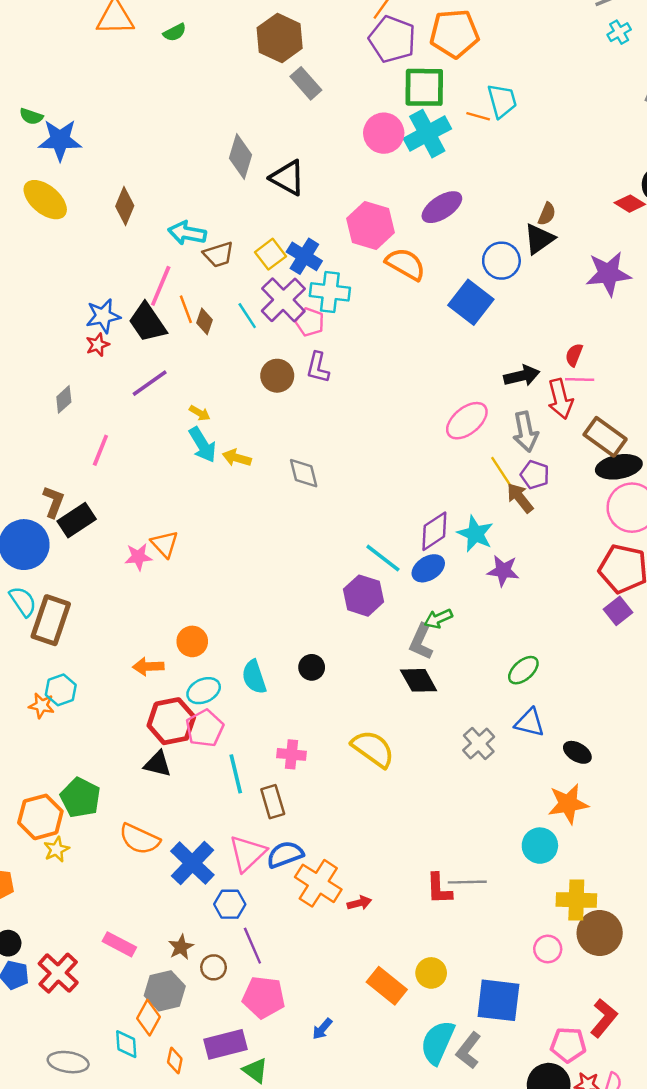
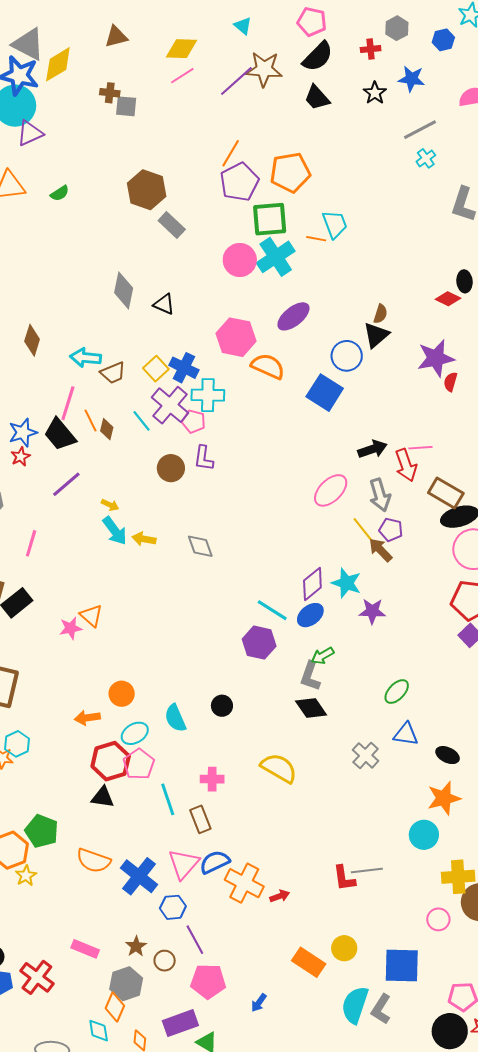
purple pentagon: (392, 39) -> (239, 182), turned 30
black triangle: (288, 178) -> (164, 304), size x0.7
red semicircle: (574, 355) -> (450, 382), moved

